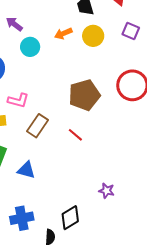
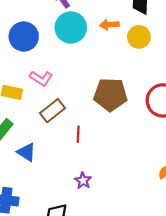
cyan circle: (30, 47) -> (71, 27), size x1.5
red line: (75, 135) -> (78, 134), moved, turned 35
purple star: (107, 191) -> (83, 181), moved

